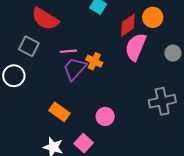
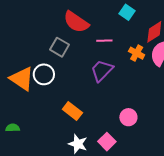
pink line: (68, 51) -> (104, 41), moved
orange cross: (94, 61) -> (137, 53), moved
orange rectangle: (59, 112) -> (72, 111), moved

